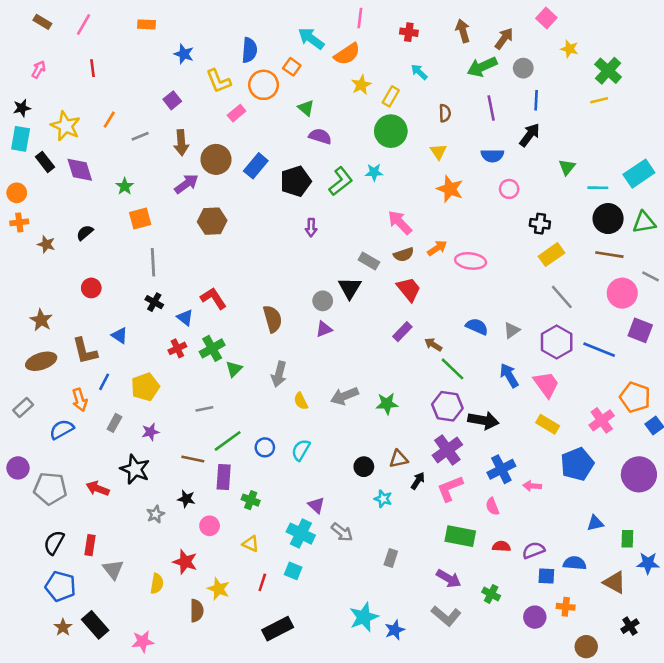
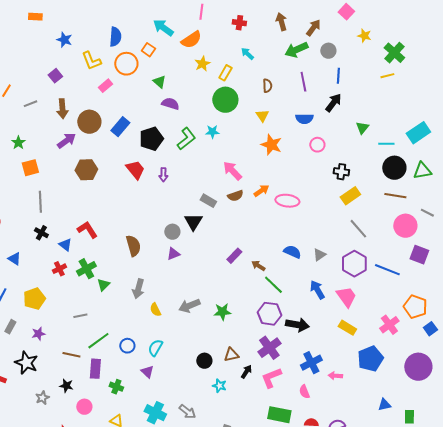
red trapezoid: (409, 289) -> (135, 170), moved
purple triangle: (316, 505) -> (147, 372), moved

